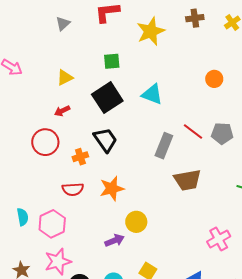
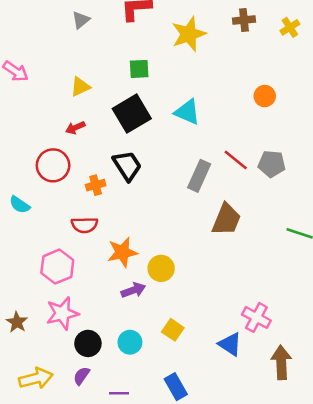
brown trapezoid: (187, 180) -> (226, 220), turned -60
orange star: (112, 188) -> (122, 252), moved
cyan semicircle: (23, 217) -> (20, 205), moved, turned 132
pink cross: (219, 239) -> (256, 317), moved, turned -35

